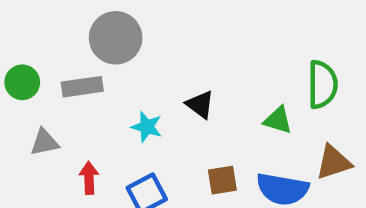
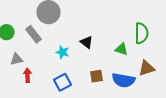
gray rectangle: (82, 87) -> (34, 34), turned 60
red arrow: (89, 178) -> (28, 75), moved

